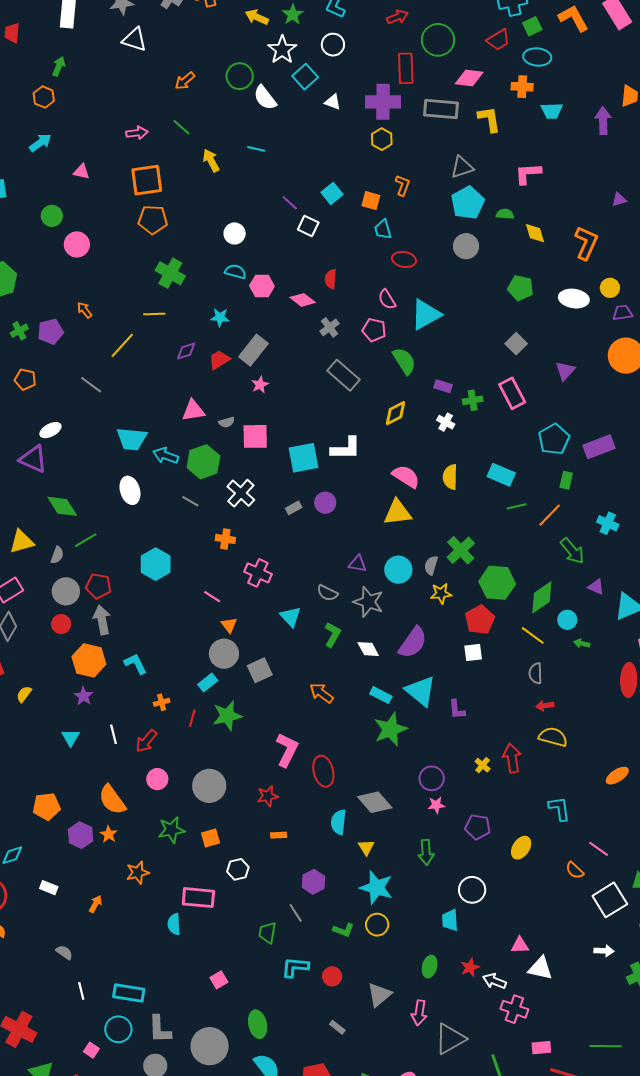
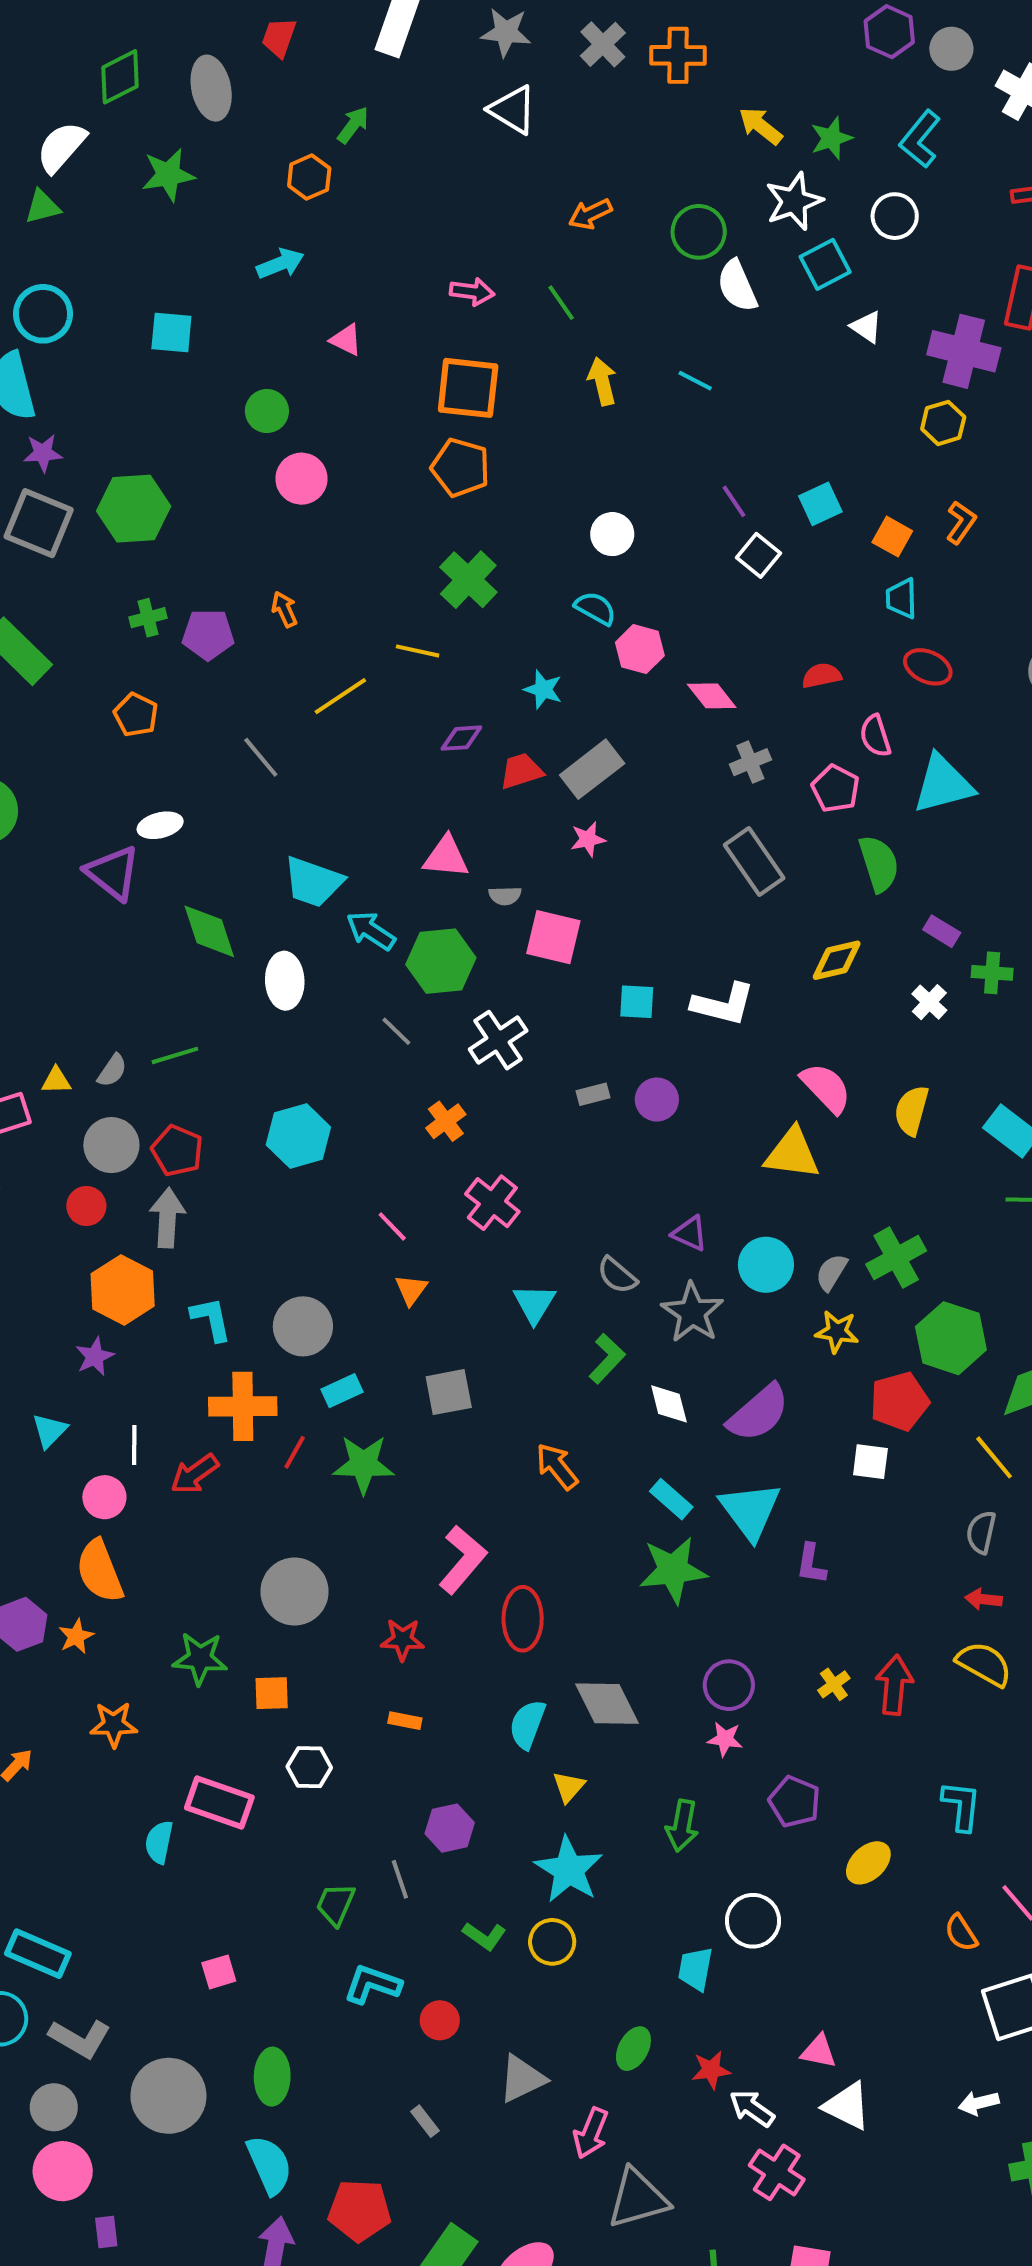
red semicircle: (331, 279) -> (822, 676), moved, turned 60
cyan square: (304, 458) -> (637, 1002), size x0.6
green diamond: (62, 506) -> (209, 931), moved
orange cross: (225, 539) -> (446, 1121), turned 30
yellow triangle: (22, 542) -> (56, 1081), moved, size x0.6
gray circle: (224, 654) -> (303, 1326), moved
orange cross: (162, 702) -> (243, 1406), size x2.0
pink circle: (157, 779) -> (104, 1497), moved
white arrow: (604, 951) -> (979, 2103), turned 150
gray L-shape: (160, 1029) -> (80, 2038), turned -72

